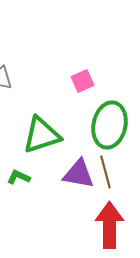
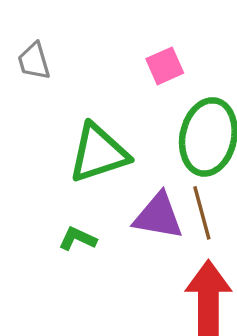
green L-shape: (18, 177) -> (78, 239), moved

